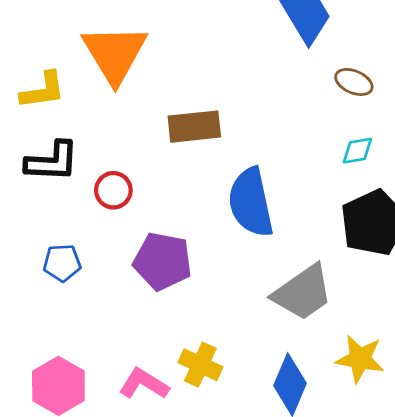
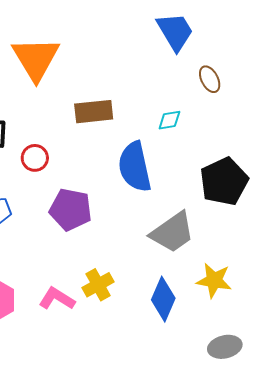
brown ellipse: (354, 82) -> (210, 79), turned 40
cyan diamond: (357, 151) -> (169, 120), moved
yellow cross: (200, 365) -> (98, 285), turned 36

